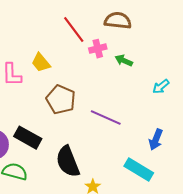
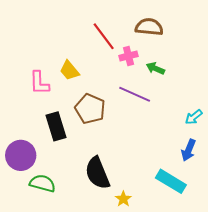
cyan arrow: (161, 87) -> (194, 117), moved
purple line: (106, 118) -> (135, 94), moved
black rectangle: (28, 138) -> (56, 126), moved, turned 44

